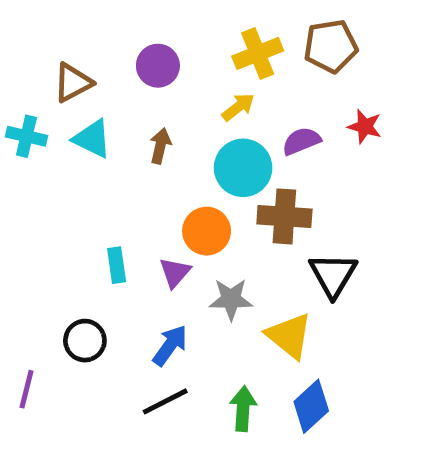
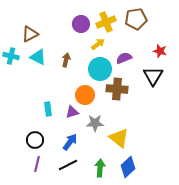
purple circle: (158, 66) -> (81, 24), moved
red star: (365, 126) -> (160, 51), moved
purple triangle: (175, 272) -> (72, 112), turned 32
black triangle: (333, 275) -> (153, 76), moved
purple line: (27, 389) -> (37, 164), moved

